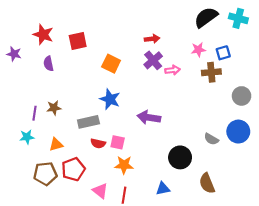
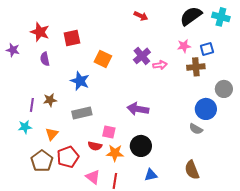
red arrow: (152, 39) -> (141, 16), moved, turned 32
blue star: (110, 99) -> (80, 81), moved
blue circle: (238, 132) -> (206, 109), moved
red semicircle: (98, 143) -> (95, 146), moved
orange triangle: (56, 144) -> (52, 134), turned -32
black circle: (180, 157) -> (141, 146), moved
brown pentagon: (45, 174) -> (42, 161), turned -30

